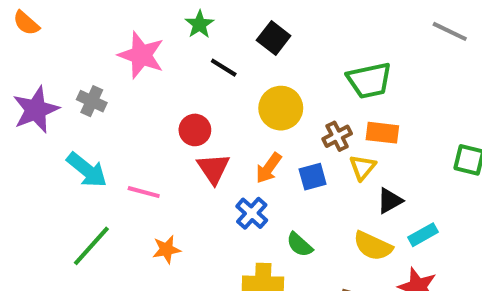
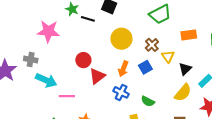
black line: (224, 68) -> (88, 19), moved
orange rectangle: (382, 133) -> (189, 35), moved
red triangle: (213, 169) -> (97, 76), turned 42
cyan arrow: (87, 170) -> (46, 80), moved
yellow semicircle: (373, 246) -> (183, 93), turned -60

